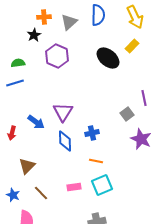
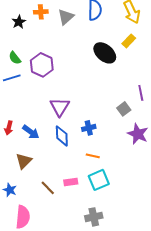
black star: (34, 35) -> (19, 22), moved
purple hexagon: (57, 56) -> (42, 65), moved
green semicircle: (18, 63) -> (15, 58), turned -120
blue arrow: (36, 122) -> (31, 132), moved
brown line: (41, 193) -> (48, 188), moved

